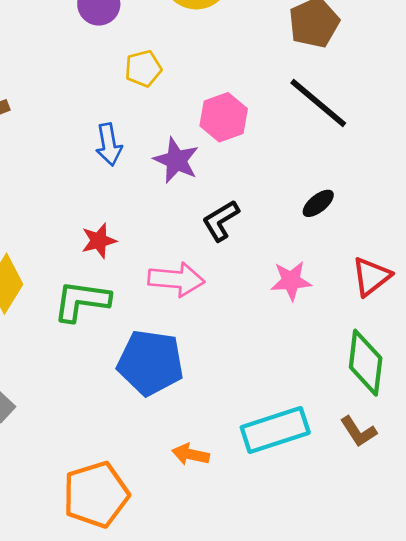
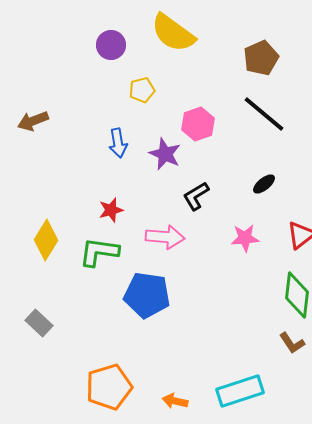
cyan rectangle: (275, 430) -> (240, 391), moved
orange arrow: (191, 454) -> (175, 401), moved

